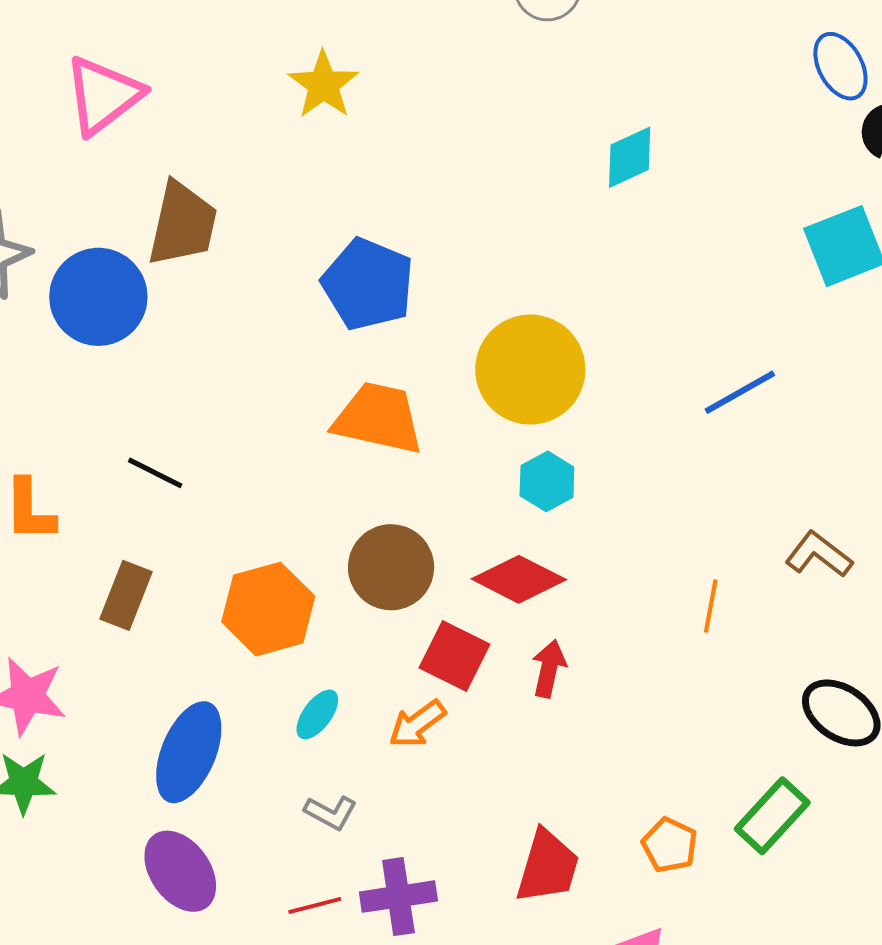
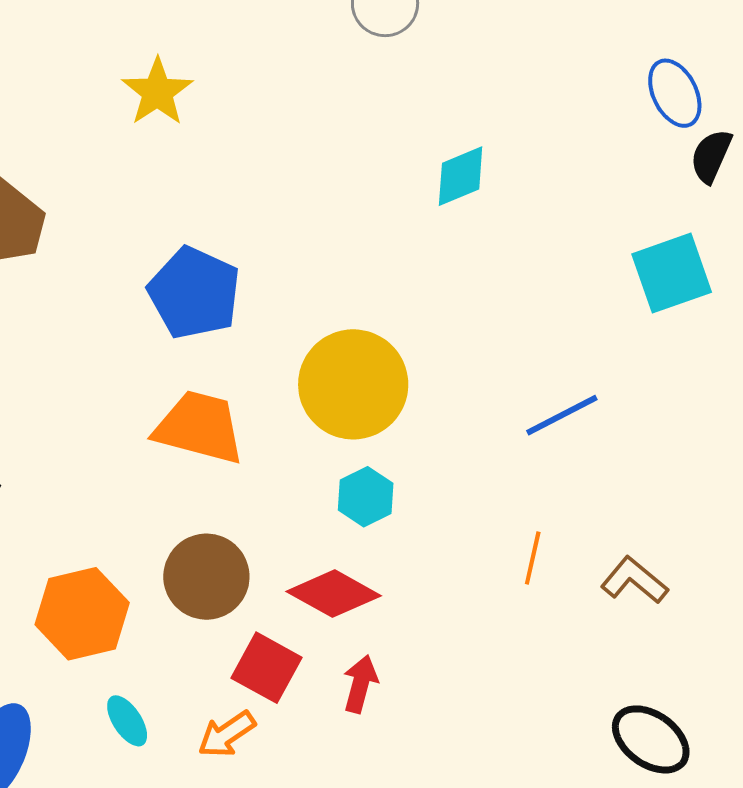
orange line: (711, 606) -> (533, 558), moved
cyan ellipse: (317, 714) -> (127, 721), turned -72

